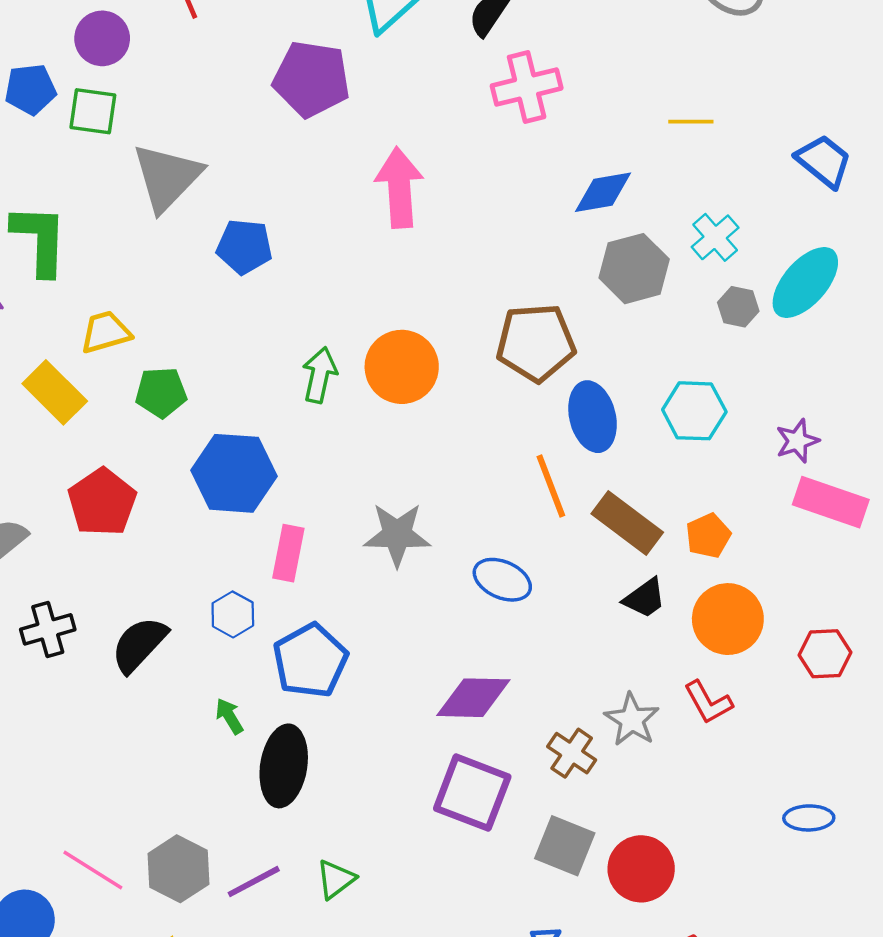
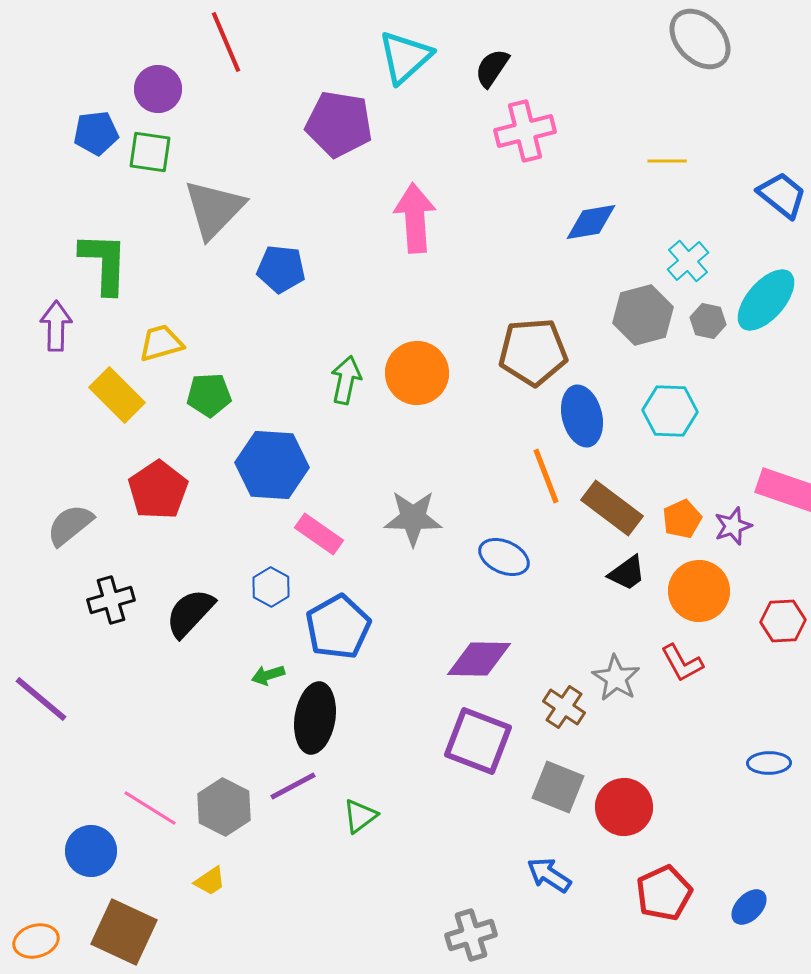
gray hexagon: (634, 269) -> (643, 315), moved
purple star: (797, 441) -> (733, 526), moved
pink rectangle: (288, 553) -> (319, 534), turned -66
green arrow: (229, 716) -> (268, 675), turned -76
purple line: (254, 882) -> (293, 786), moved

